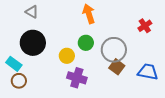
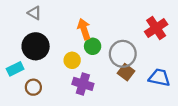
orange arrow: (89, 14) -> (84, 29), moved
red cross: (145, 26) -> (156, 28), size x1.5
cyan rectangle: (14, 64) -> (15, 69), turned -63
brown circle: (19, 81) -> (33, 87), moved

